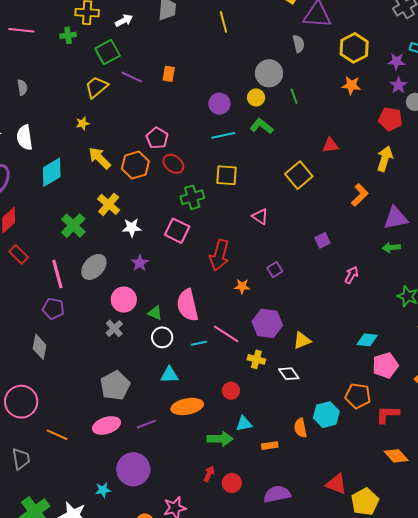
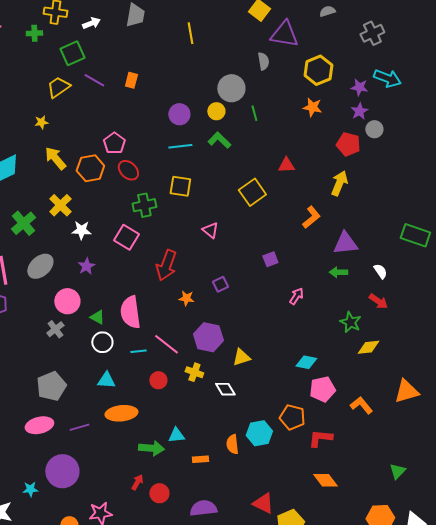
red circle: (231, 391) -> (158, 380), moved

